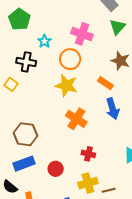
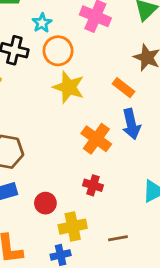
orange circle: (70, 59) -> (58, 51), moved
orange cross: (76, 119) -> (96, 139), moved
yellow cross: (88, 183) -> (73, 227), moved

